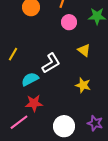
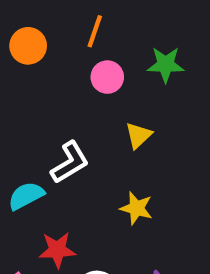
yellow triangle: (84, 50) -> (139, 135), turned 40
red star: (34, 103) -> (57, 250), moved

